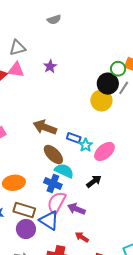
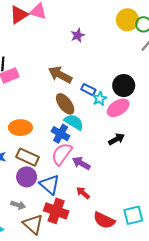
purple star: (50, 66) -> (78, 35), moved
black circle: (108, 84) -> (124, 86), moved
yellow circle: (101, 100) -> (127, 20), moved
black arrow: (94, 181) -> (117, 139), moved
blue triangle: (49, 220) -> (50, 185), moved

